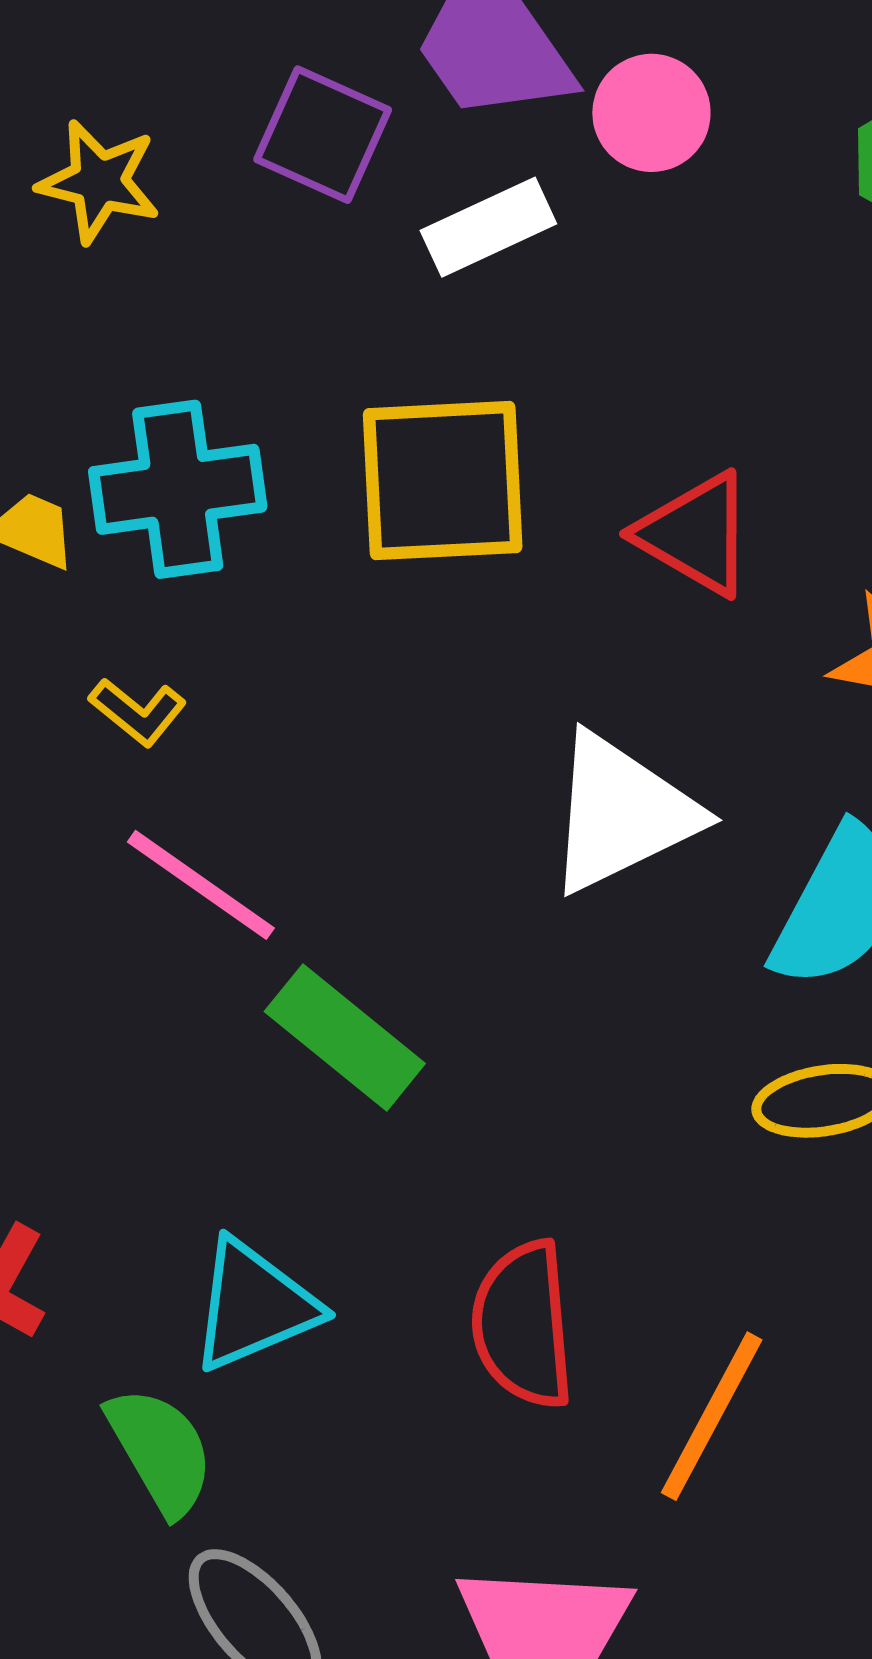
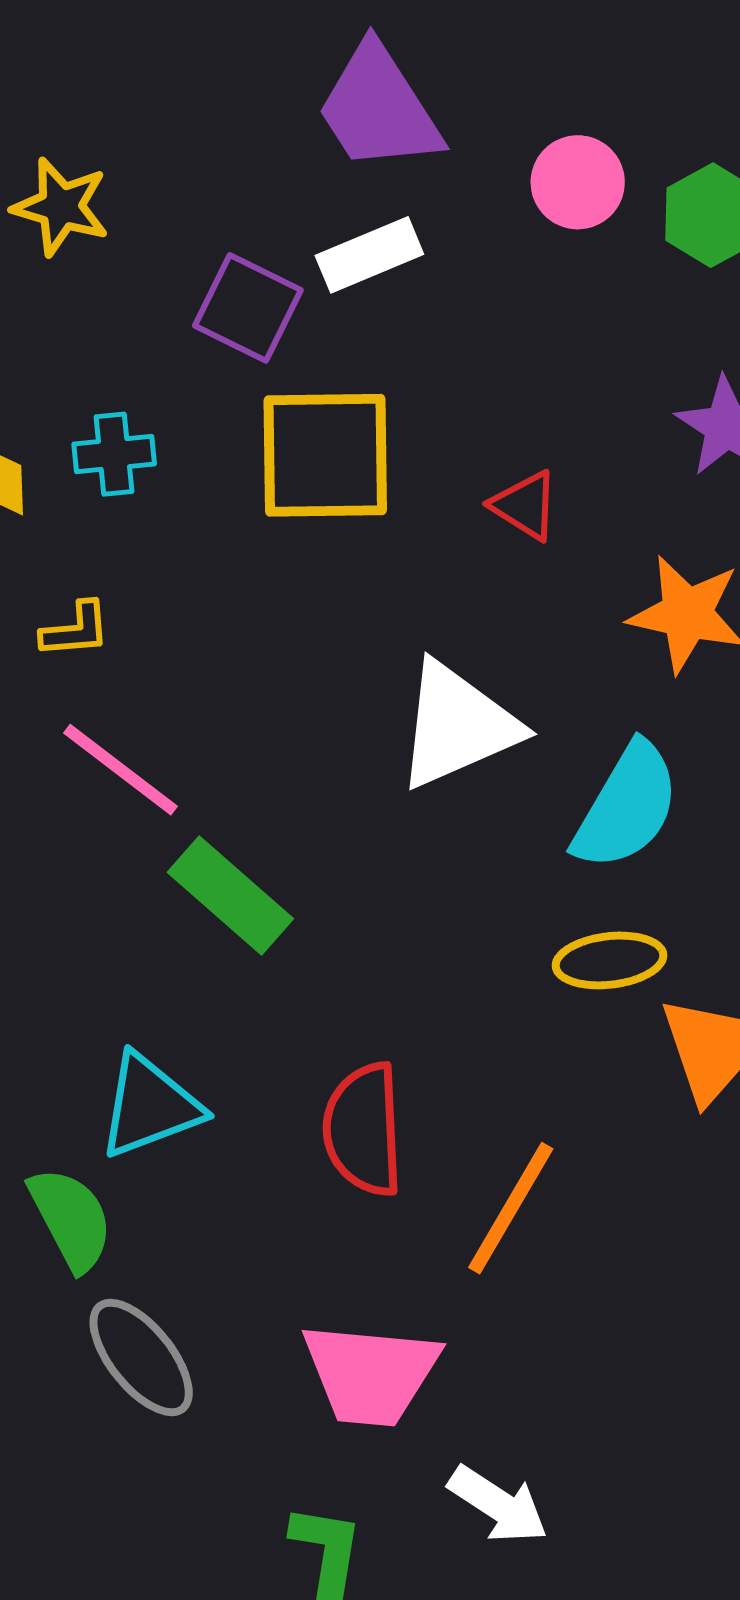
pink circle: (651, 113) -> (578, 182), moved
purple square: (323, 135) -> (248, 308), moved
cyan cross: (178, 489) -> (114, 454), size x0.6
red triangle: (696, 534) -> (525, 505), size x0.7
yellow L-shape: (138, 712) -> (76, 630), turned -46

